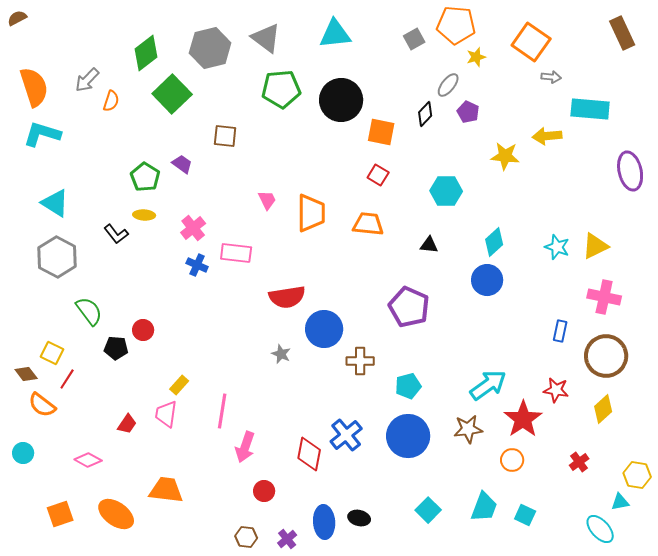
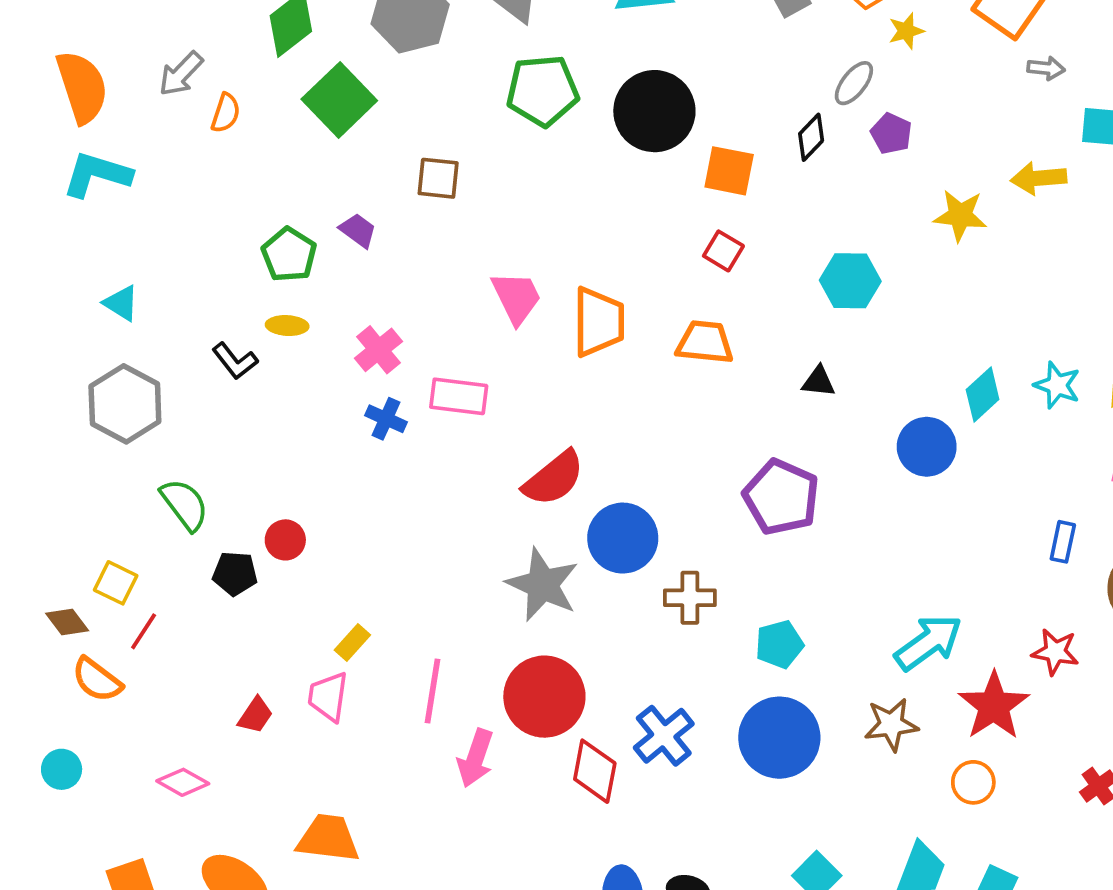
pink trapezoid: (267, 200) -> (516, 298), size x1.5
cyan triangle: (55, 203) -> (121, 303), size x0.7
cyan diamond: (494, 242) -> (983, 395), moved
red semicircle: (287, 297) -> (554, 478), turned -30
gray star: (281, 354) -> (543, 585), size x2.0
red circle: (264, 491) -> (544, 697), moved, size x2.0

